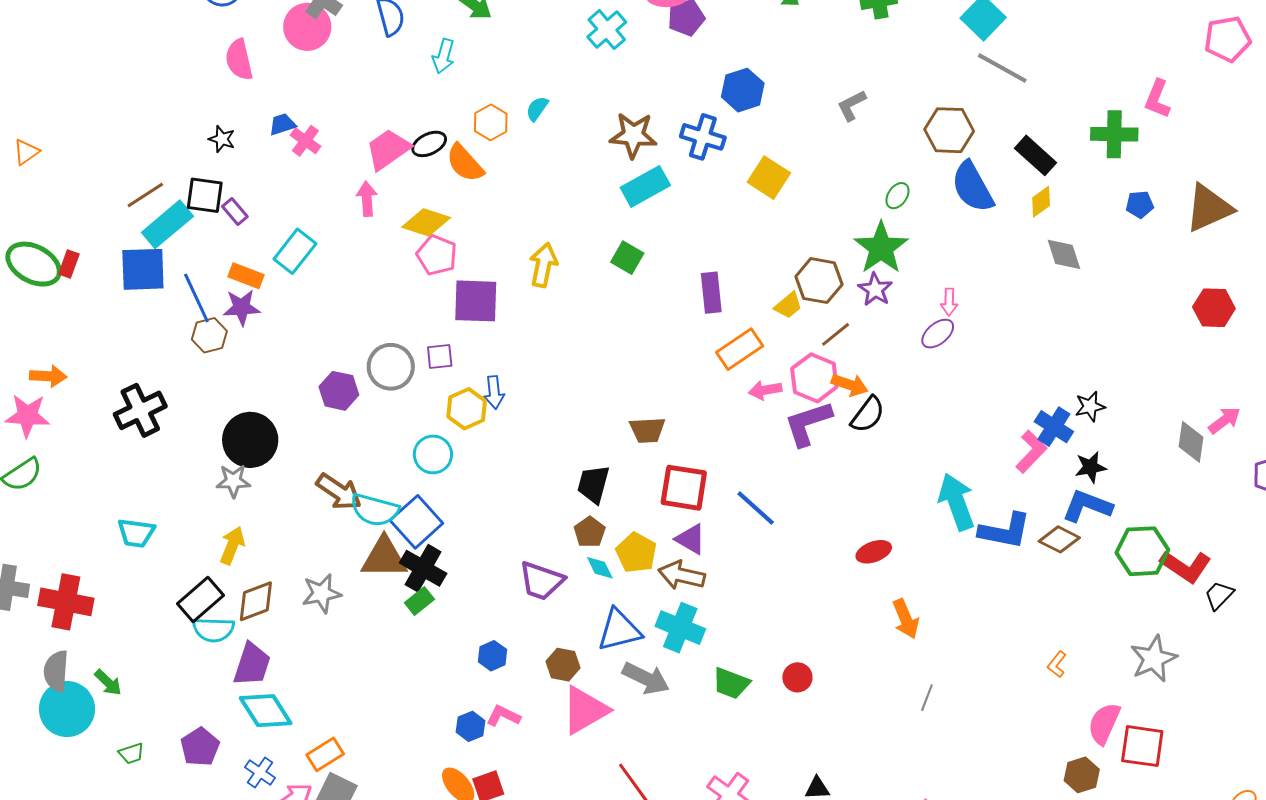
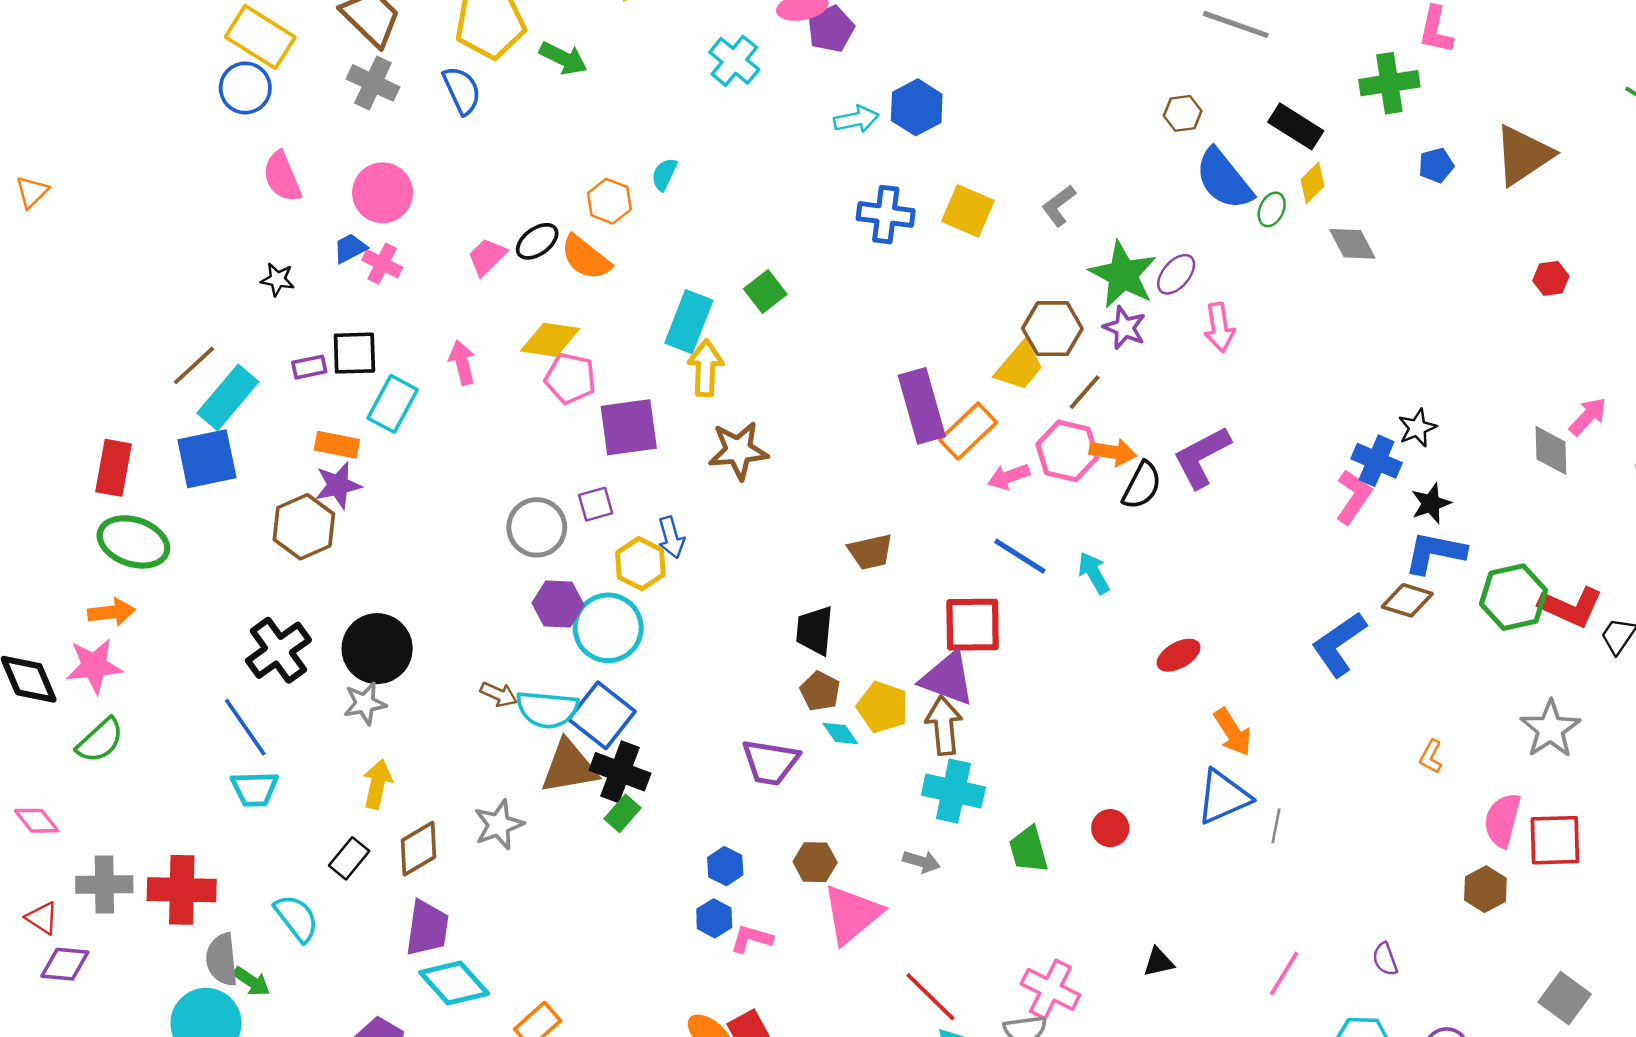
pink circle: (307, 27) -> (383, 193), moved
cyan arrow: (444, 56) -> (856, 119), moved, turned -108
gray L-shape: (852, 105) -> (1059, 206), moved
brown hexagon: (949, 130) -> (1183, 113), size x0.6
brown star: (633, 135) -> (738, 451), moved
blue cross: (703, 137) -> (886, 215), moved
pink trapezoid: (388, 149) -> (487, 257), size x0.7
orange triangle: (26, 152) -> (32, 192), moved
cyan rectangle: (645, 186) -> (689, 322), moved, turned -30
black square: (205, 195) -> (354, 353), moved
green ellipse: (898, 196) -> (1272, 209), moved
pink arrow: (367, 199) -> (462, 363), moved
purple rectangle: (235, 212) -> (309, 367), turned -52
green square: (627, 258) -> (765, 292), moved, turned 32
green ellipse: (34, 264) -> (133, 542), moved
red rectangle: (69, 264) -> (114, 468), size x1.6
purple rectangle: (711, 293) -> (922, 406), moved, size x1.4
blue line: (196, 298) -> (245, 727), moved
pink arrow: (949, 302) -> (1219, 327), size x1.4
yellow trapezoid: (788, 305) -> (1019, 366), size x1.4
red hexagon: (1214, 308) -> (1551, 278), size x0.7
purple ellipse: (938, 334) -> (1176, 274), moved
brown hexagon: (209, 335) -> (304, 527), size x1.4
purple hexagon: (339, 391) -> (558, 604), moved
black cross: (140, 410) -> (278, 650), moved
purple L-shape: (808, 423) -> (1202, 457), moved
cyan circle: (433, 454) -> (608, 628), size x1.4
red square: (684, 488) -> (973, 625), moved
brown arrow: (339, 492) -> (499, 694), size x0.6
cyan arrow: (956, 502) -> (1094, 573), moved, size x0.6
blue line: (756, 508) -> (1020, 556), moved
blue L-shape: (1005, 531) -> (1339, 644), moved, turned 144
purple triangle: (691, 539) -> (948, 679), size x1.4
brown arrow: (682, 575) -> (944, 725), turned 81
black rectangle: (201, 600) -> (349, 858), size x0.7
cyan semicircle: (213, 630) -> (296, 918), moved, turned -120
blue triangle: (619, 630) -> (1223, 797), moved
gray semicircle: (56, 671) -> (222, 960), moved
gray arrow: (646, 678) -> (921, 862), size x0.6
green trapezoid: (731, 683) -> (1029, 850), turned 63
blue hexagon: (470, 726) -> (714, 918), moved

